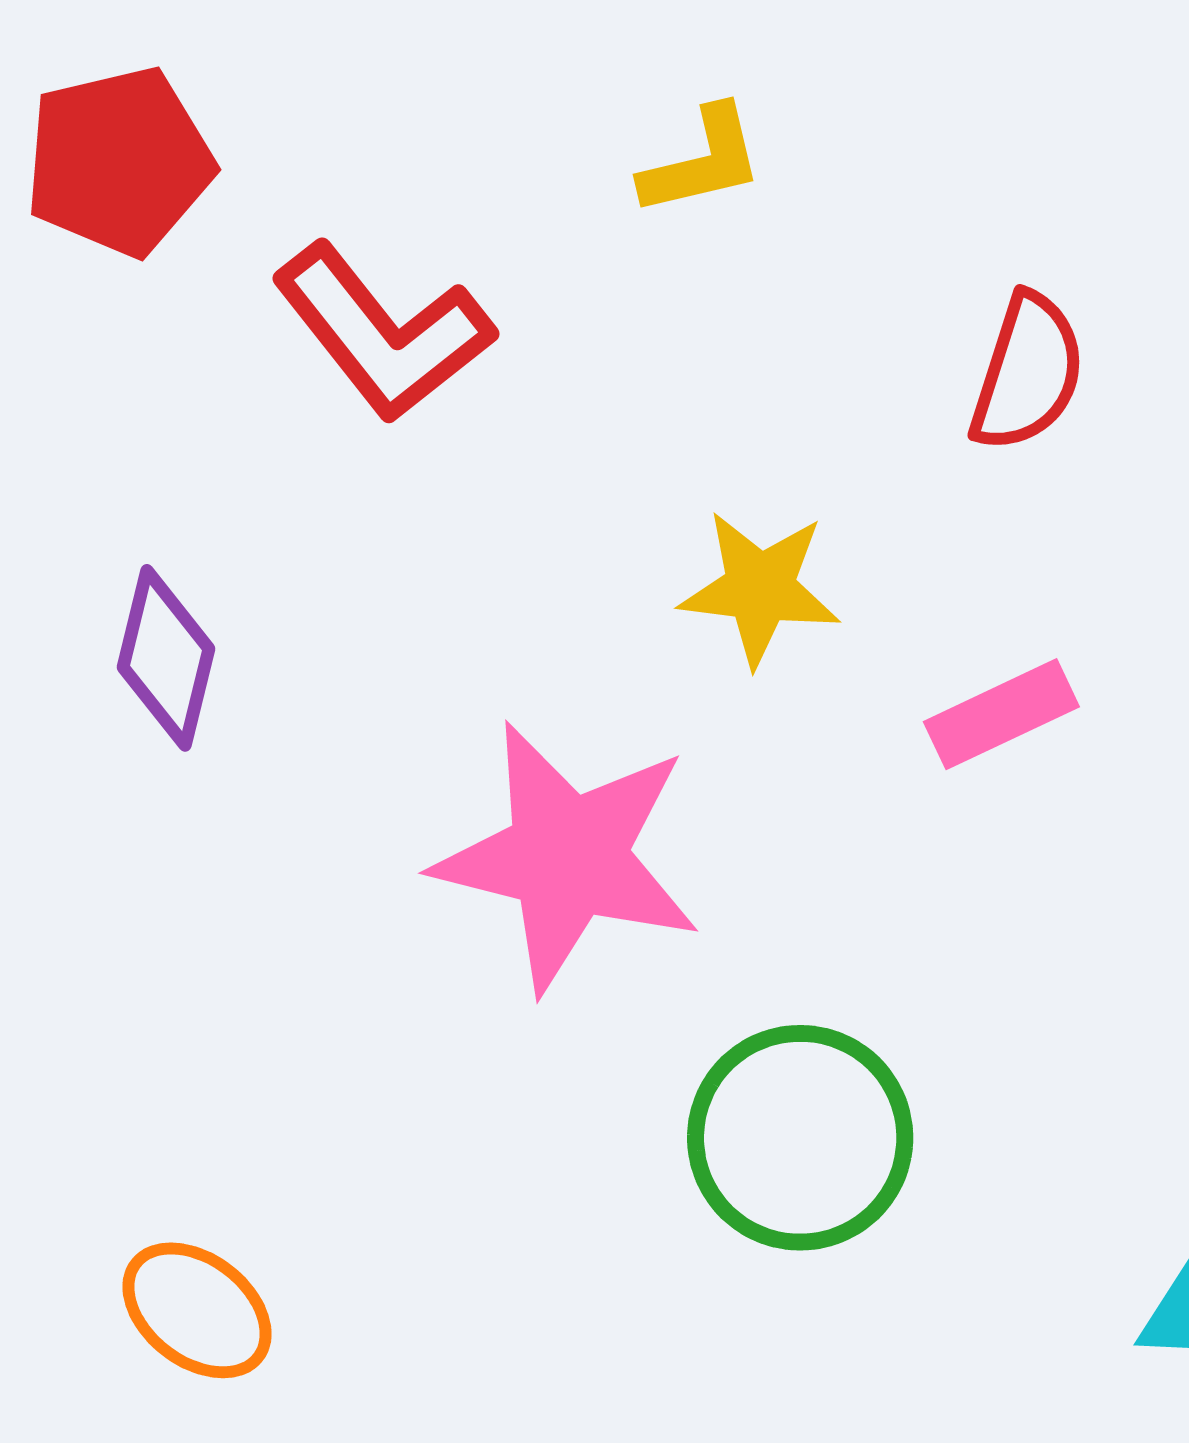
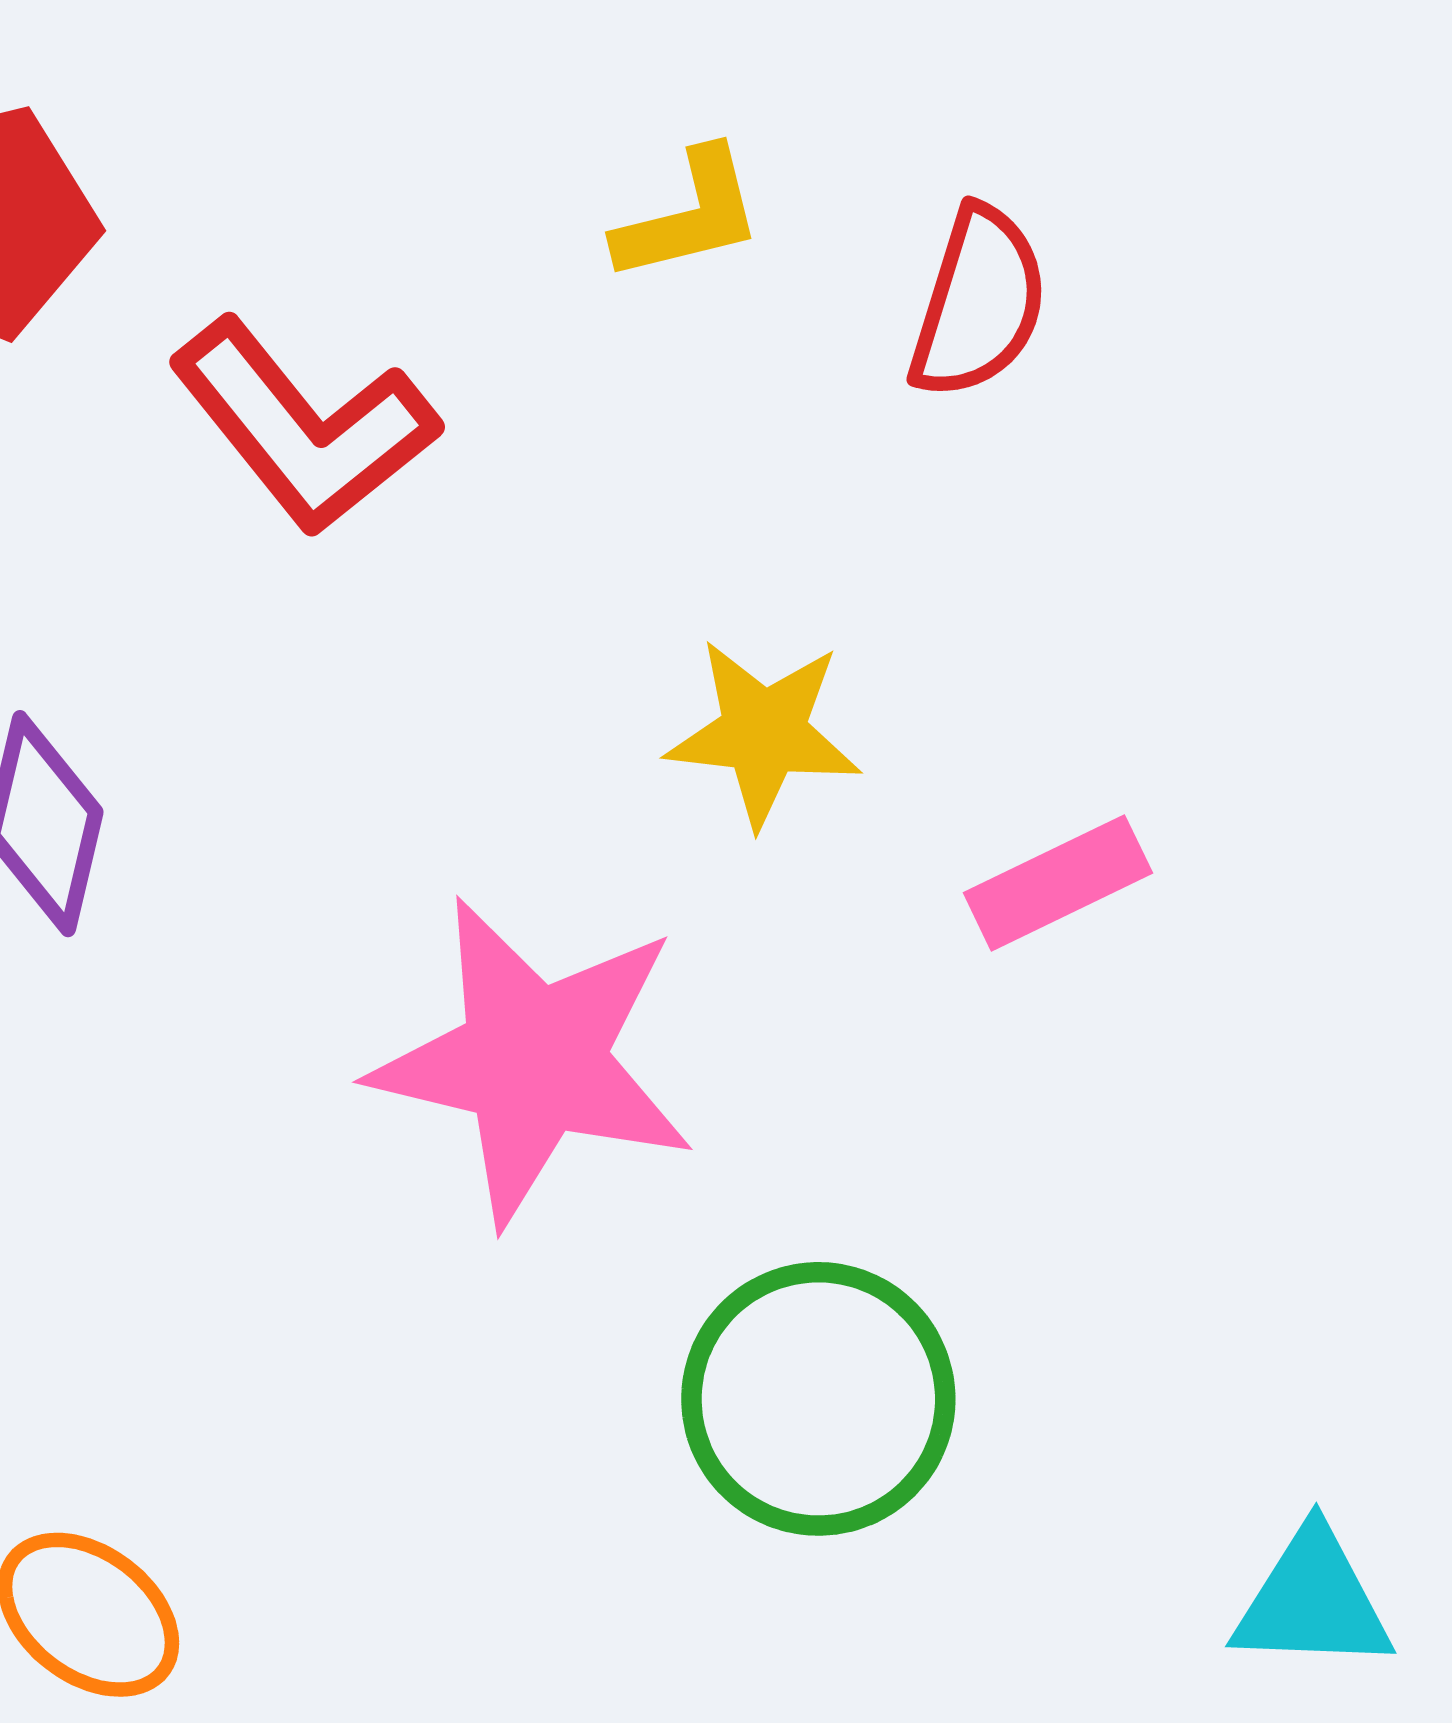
red semicircle: (1028, 372) -> (979, 303), moved

